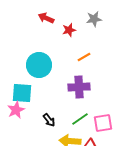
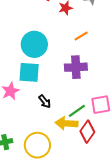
cyan square: (22, 93) -> (29, 72), moved
green line: (80, 119) -> (77, 111), moved

